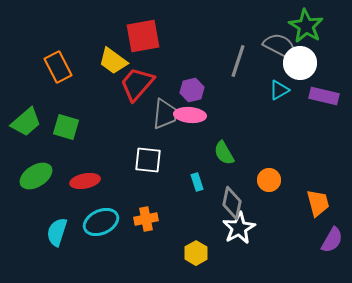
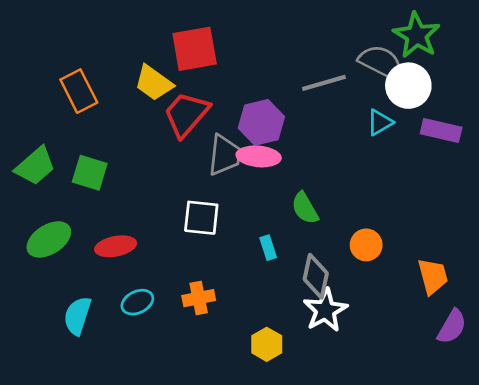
gray line: (238, 61) -> (324, 83), turned 56
purple hexagon: (192, 90) -> (261, 122), size x1.4
cyan ellipse: (101, 222) -> (137, 302), size x0.7

